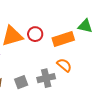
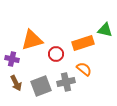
red circle: (35, 34) -> (56, 54), moved
gray square: (21, 82) -> (41, 86), size x1.5

